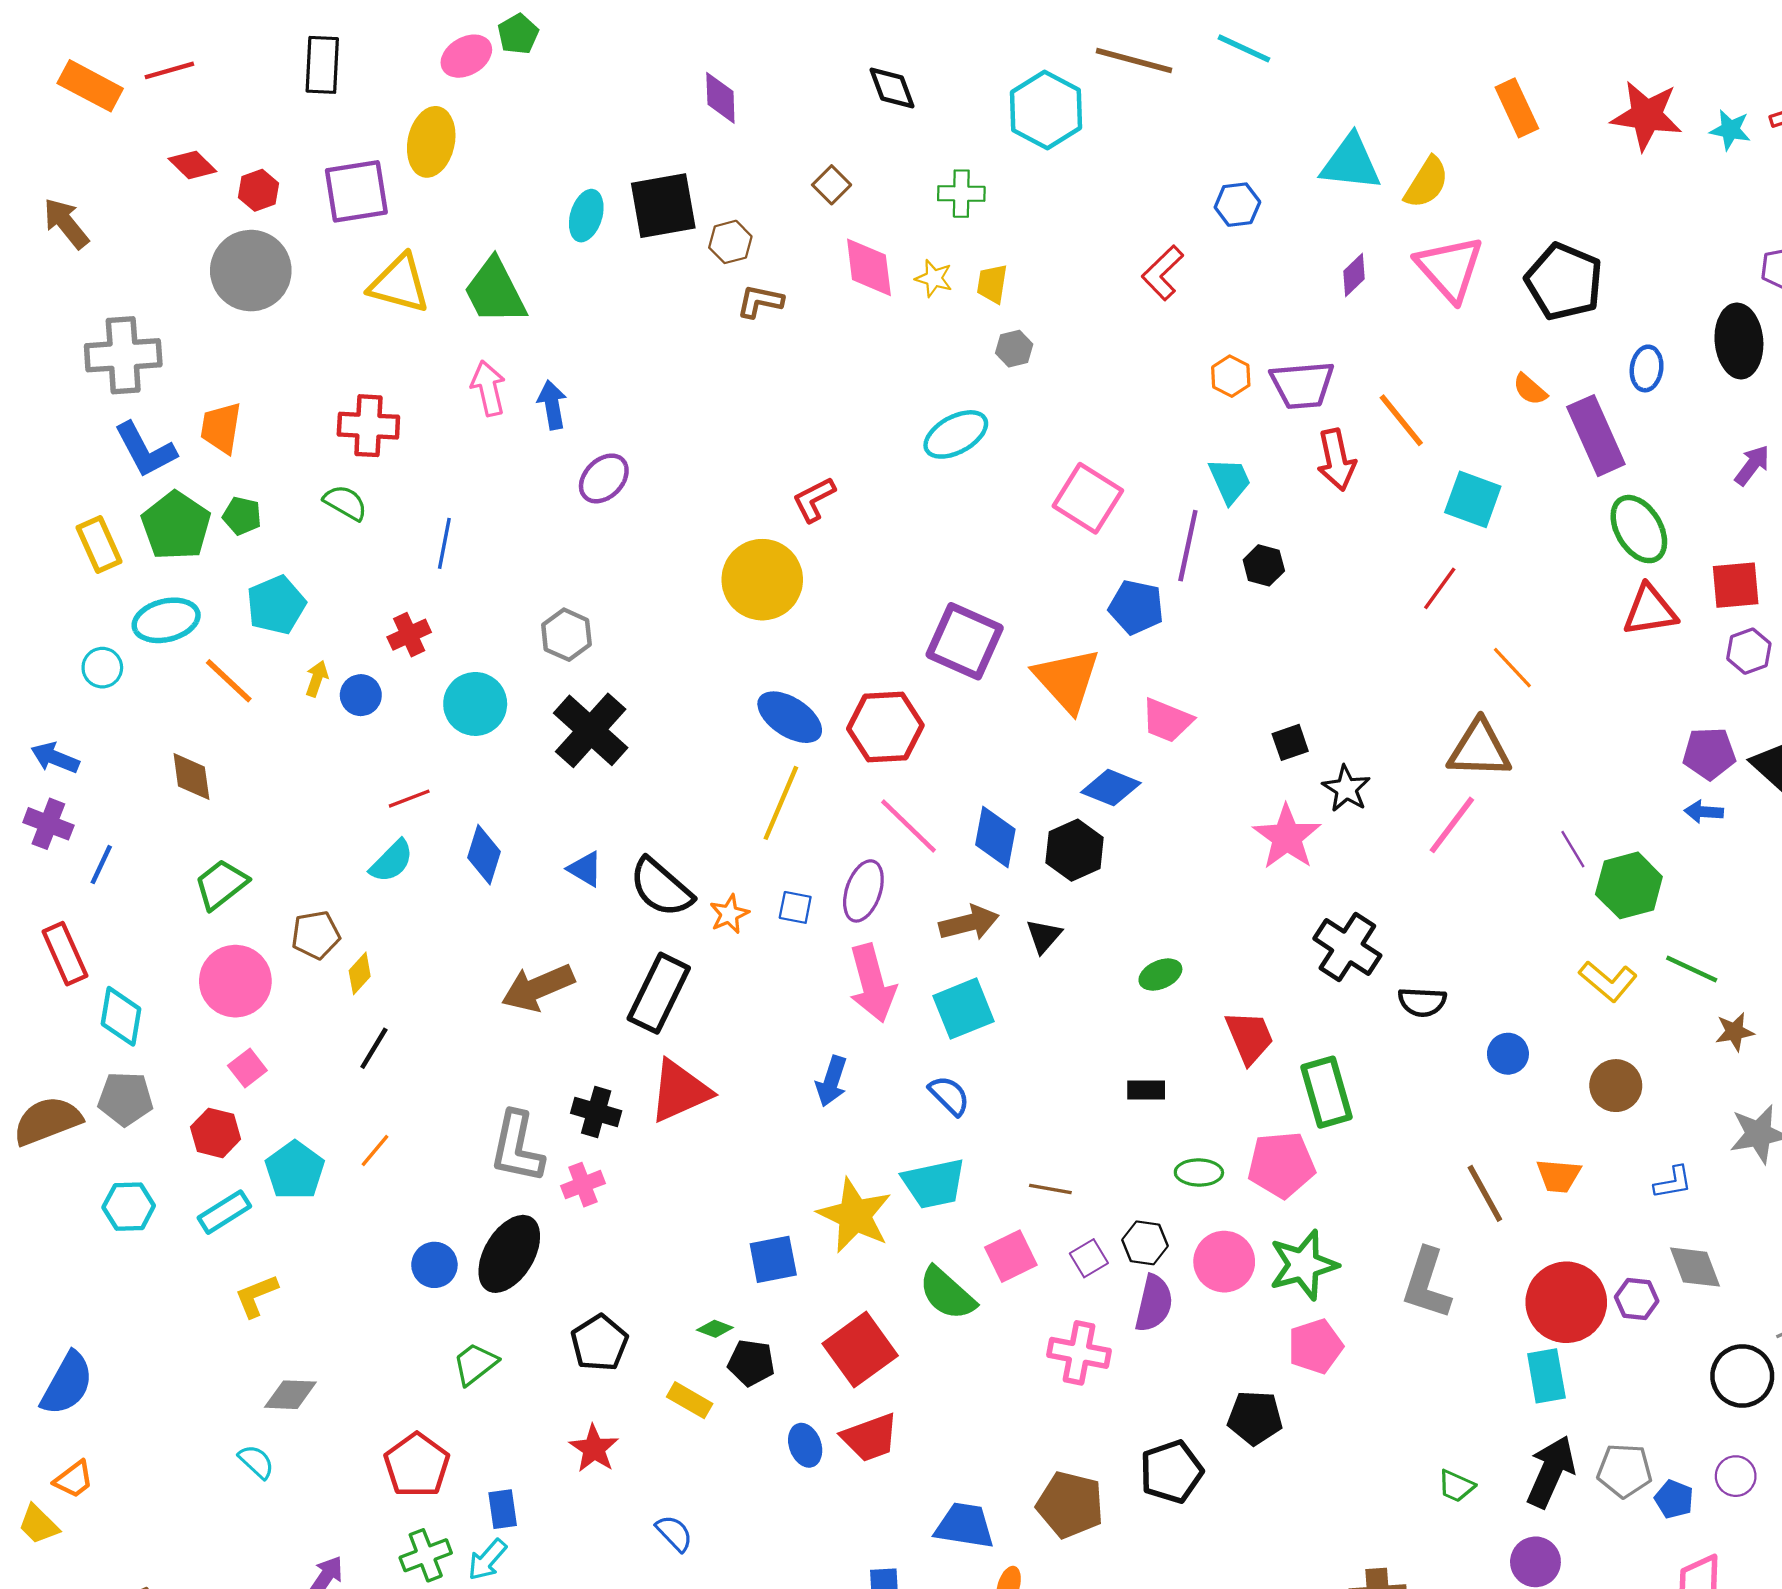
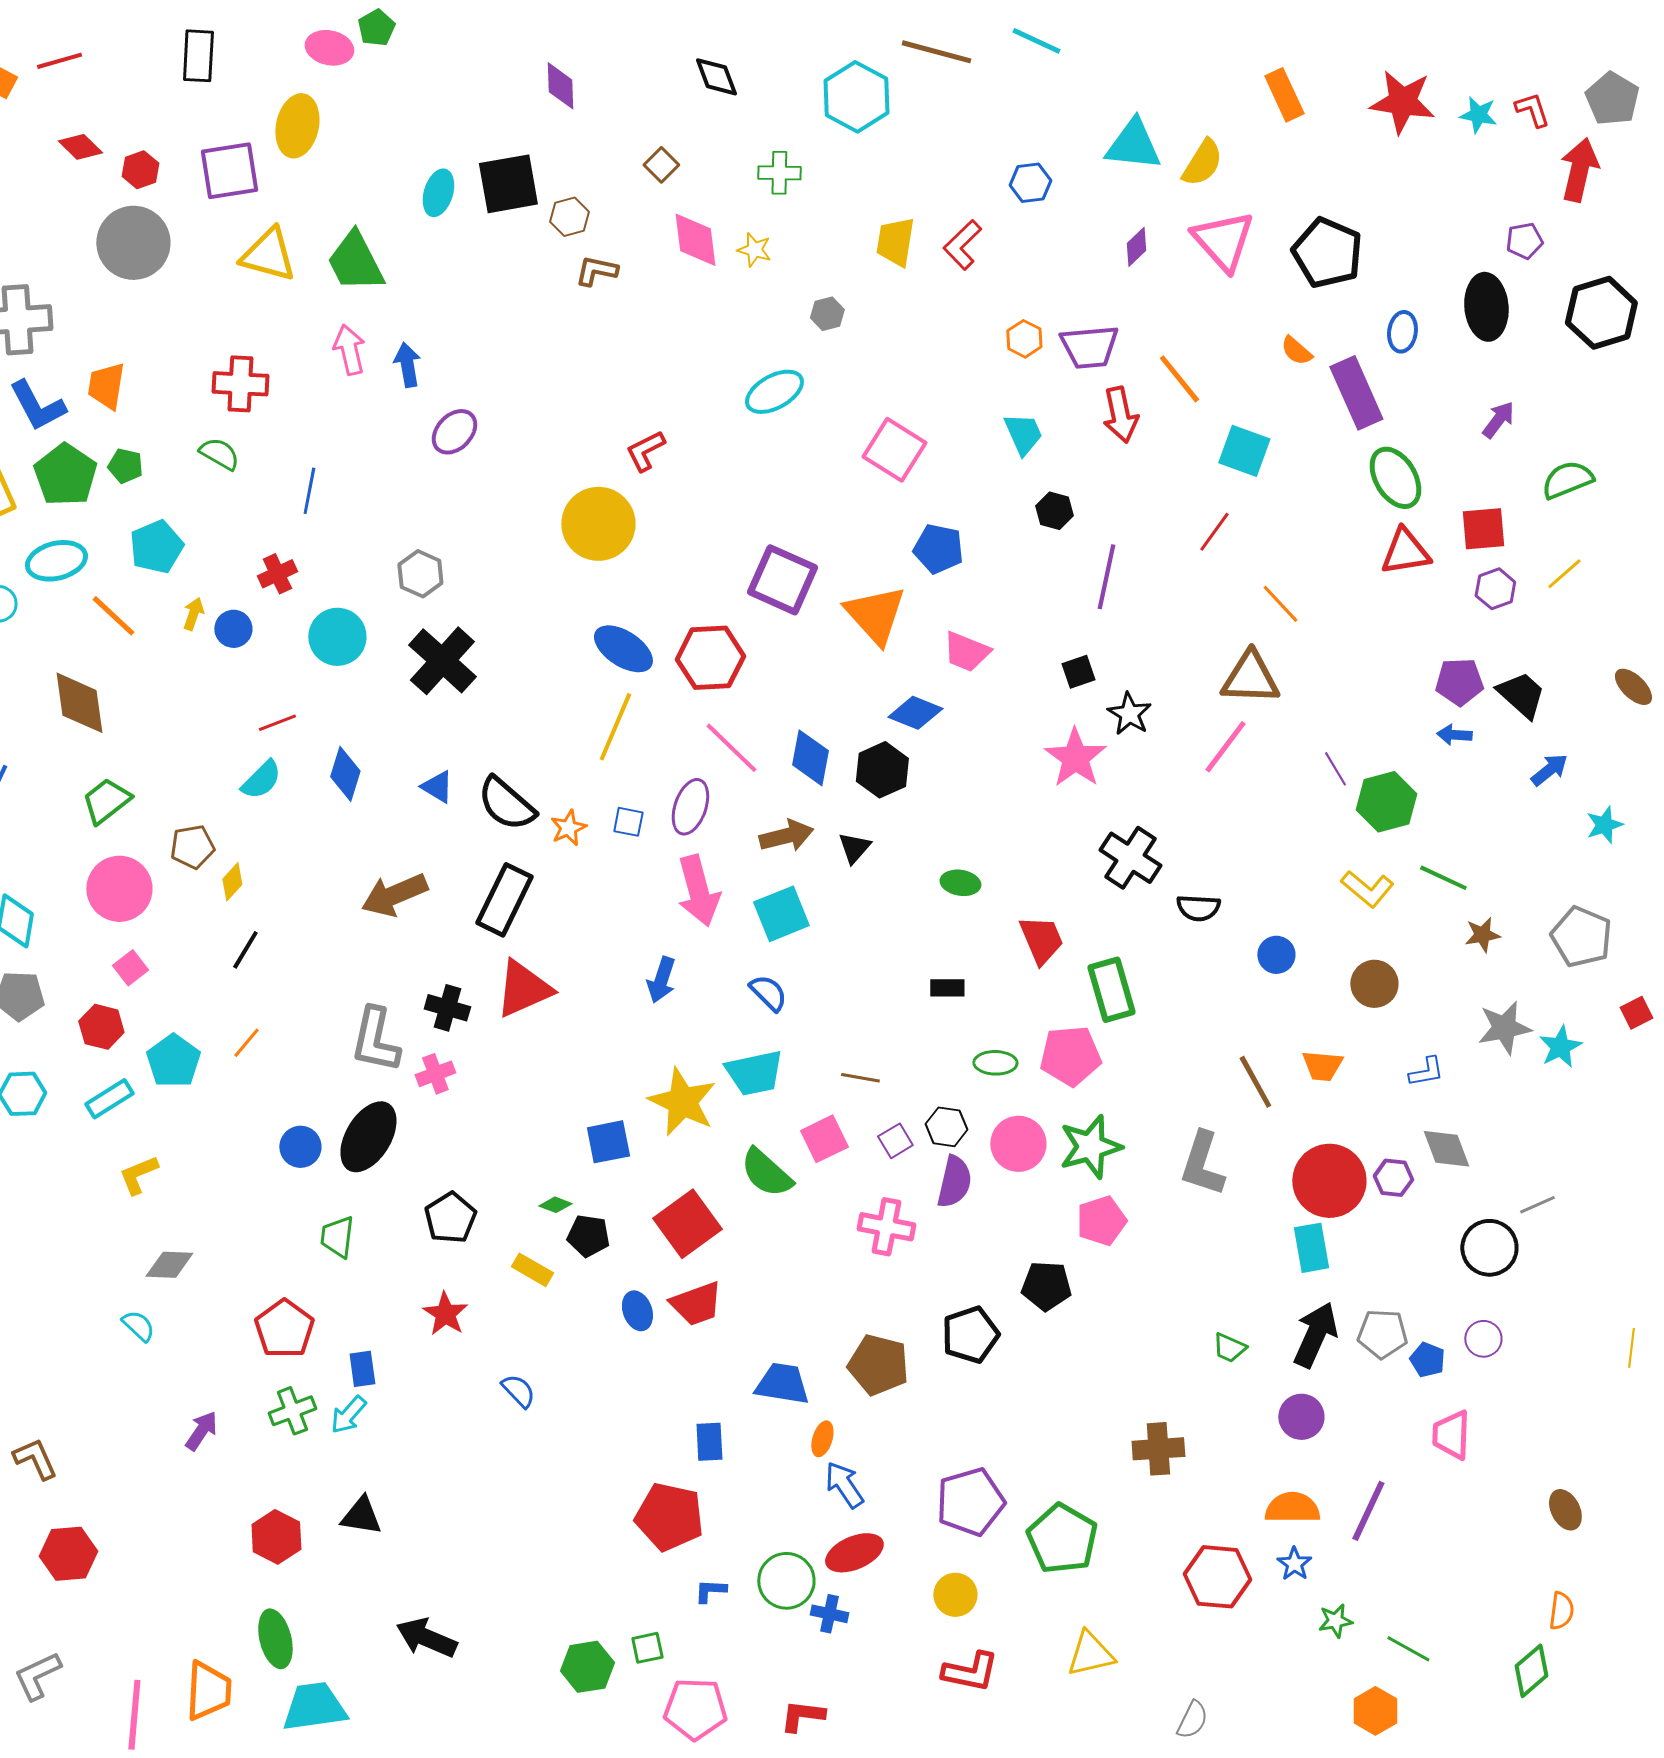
pink ellipse: (466, 56) -> (329, 48), turned 42
yellow trapezoid: (992, 284) -> (895, 242), moved, size x1.4
purple line: (1188, 546) -> (1106, 577), moved
brown diamond: (191, 777) -> (79, 703), size x1.4
green ellipse: (1160, 975) -> (960, 883), turned 33
green trapezoid: (475, 1364) -> (337, 1237), turned -45

